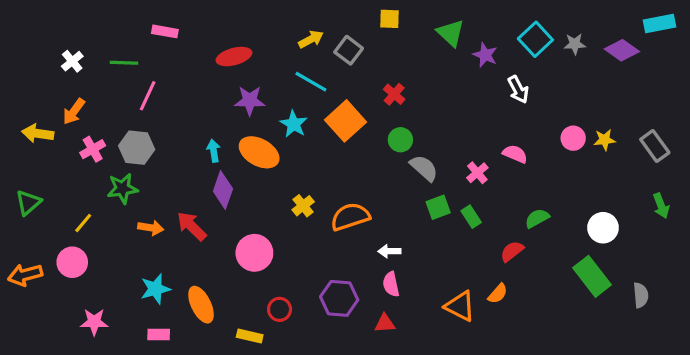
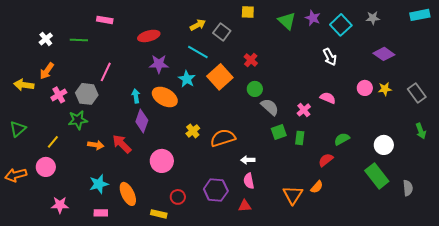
gray star: (575, 44) -> (373, 18), moved
purple diamond: (622, 50) -> (384, 54), moved
purple star: (485, 55) -> (313, 18), moved
pink line: (148, 96) -> (106, 72), moved
green rectangle: (471, 217) -> (300, 138), turned 40
orange triangle: (460, 306) -> (293, 195), turned 35

